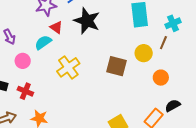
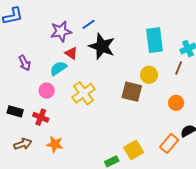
yellow circle: (144, 53) -> (149, 75), moved
pink circle: (23, 61) -> (47, 91), moved

